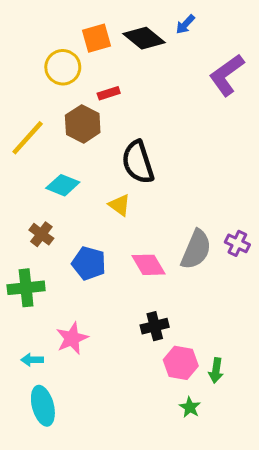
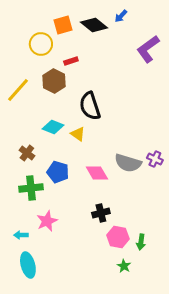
cyan diamond: (63, 185) -> (53, 127), moved
gray semicircle: (196, 250) -> (128, 163), turned 84
green cross: (26, 288) -> (31, 188), moved

